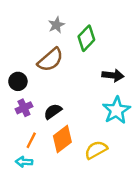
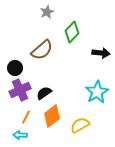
gray star: (56, 25) -> (47, 12), moved
black arrow: (113, 75) -> (101, 53), moved
purple cross: (24, 108) -> (20, 90), size x1.5

